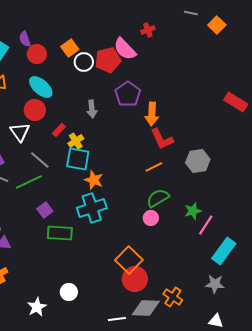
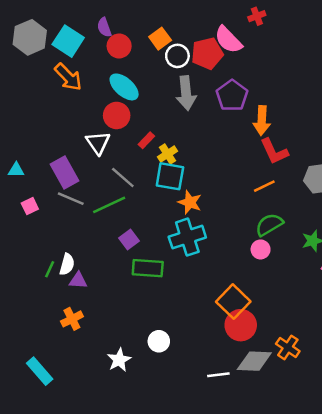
gray arrow: (92, 109) -> (186, 93), moved, size x1.5

